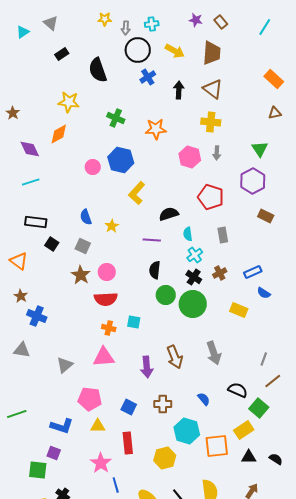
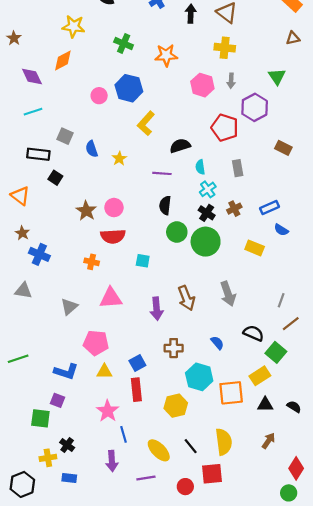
purple hexagon: (253, 181) -> (255, 107), moved
gray square: (83, 246) -> (65, 136), moved
orange cross: (109, 328) -> (92, 262), moved
blue square: (129, 407) -> (137, 363), moved, turned 35

